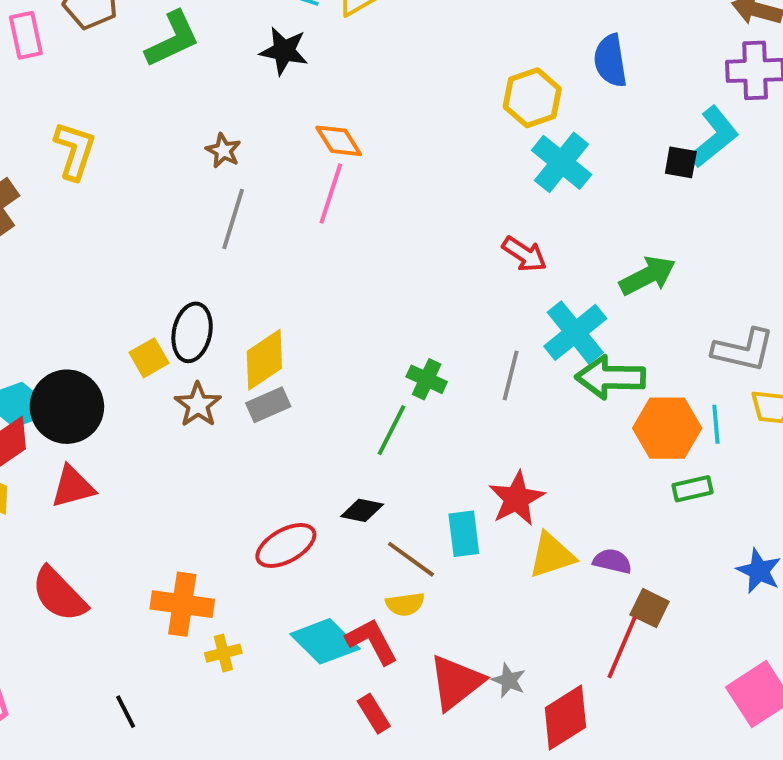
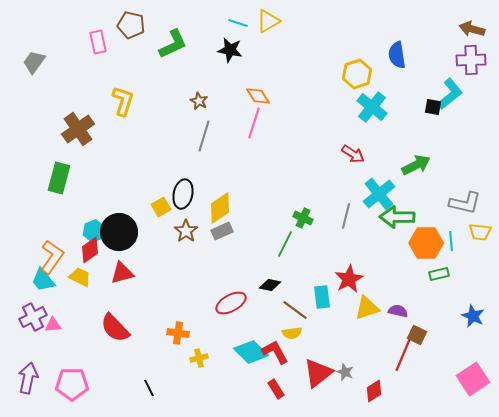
orange cross: (182, 604) -> (178, 333), size x0.7
red diamond: (565, 718) -> (374, 391), size x0.7

